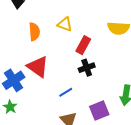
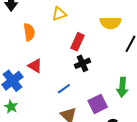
yellow triangle: (65, 24) -> (59, 14), moved, turned -35
red triangle: (38, 67) -> (35, 66), size x0.7

